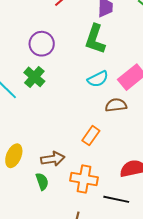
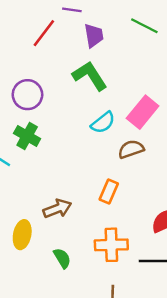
green L-shape: (95, 39) -> (90, 76), turned 140
brown arrow: (53, 159) -> (57, 209), moved

